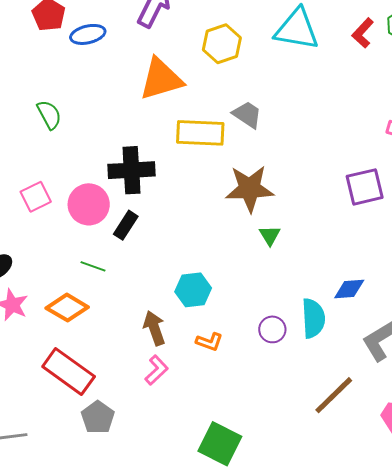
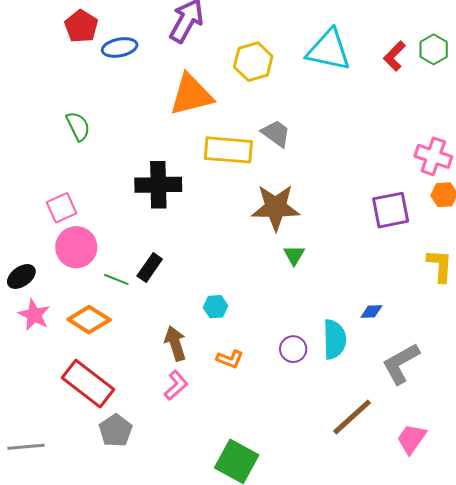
pink circle: (89, 204) -> (76, 247), moved
black rectangle: (126, 225) -> (150, 268), moved
blue diamond: (349, 289) -> (371, 311), size x0.7
cyan hexagon: (193, 290) -> (215, 307), size x0.7

